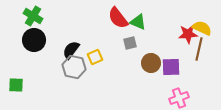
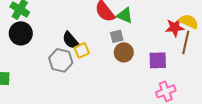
black semicircle: (71, 50) -> (71, 40), moved, turned -78
brown circle: (151, 63) -> (124, 52), moved

